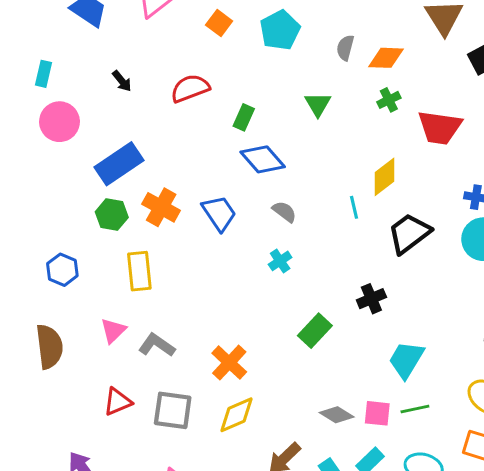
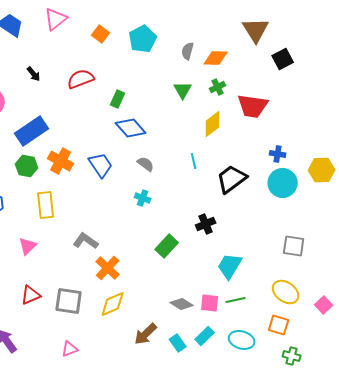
green triangle: (318, 104) -> (183, 90), moved
yellow diamond: (384, 177) -> (213, 124), moved
cyan cross: (280, 261) -> (143, 198), turned -35
gray L-shape: (157, 345) -> (86, 241), moved

